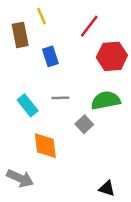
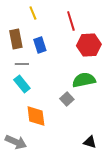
red line: (89, 26) -> (71, 21), turned -54
brown rectangle: (20, 35) -> (16, 39), moved
gray line: (60, 98) -> (22, 64), moved
black triangle: (107, 188) -> (90, 142), moved

